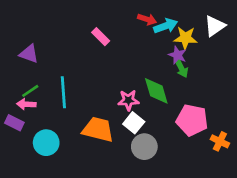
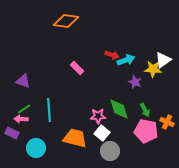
yellow star: (185, 38) -> (153, 69), moved
green arrow: (181, 68) -> (145, 110), moved
orange cross: (220, 141) -> (167, 122), moved

